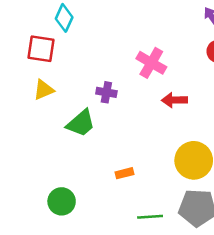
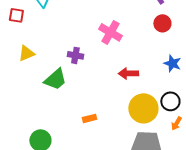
red square: (41, 49) -> (16, 15), moved, size x0.7
red arrow: (174, 100) -> (128, 73), moved

